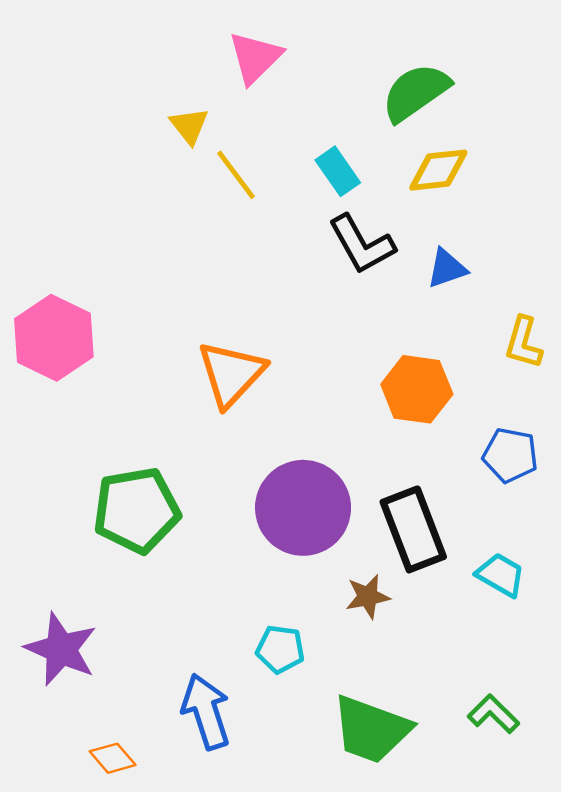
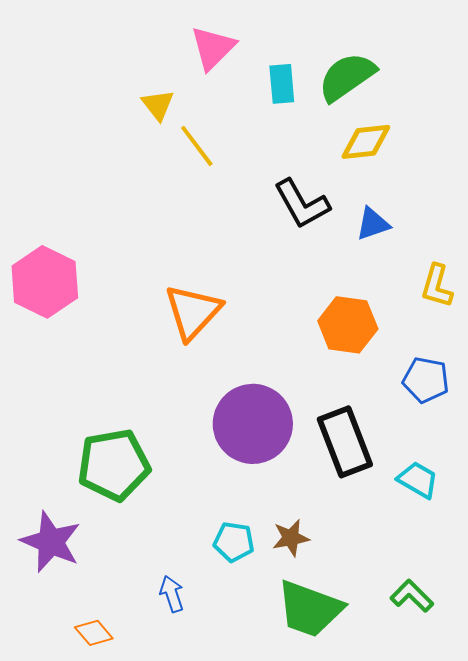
cyan rectangle: (338, 171) -> (282, 84), moved, turned 30
green pentagon: (137, 510) -> (114, 465), moved
brown star: (368, 596) -> (291, 538), moved
blue arrow: (206, 711) -> (172, 594), size x0.6

